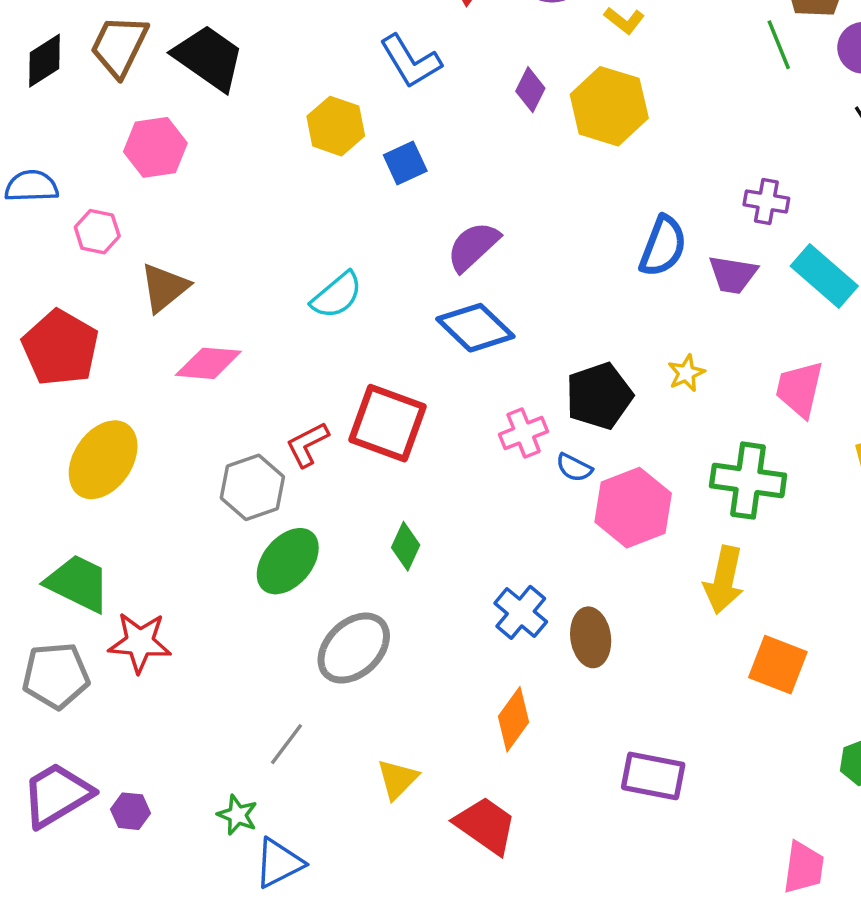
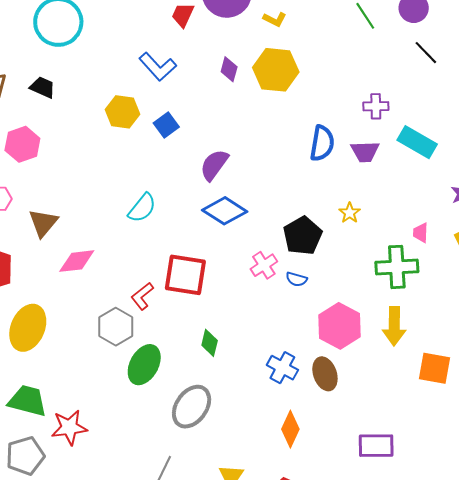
black trapezoid: (209, 58) -> (43, 87), size x0.6
pink trapezoid: (800, 389) -> (421, 233), moved, size x0.6
pink hexagon: (633, 508) -> (340, 326), moved

